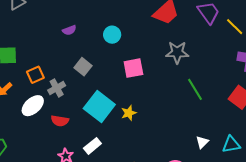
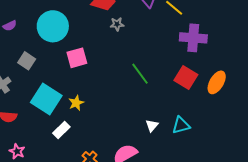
cyan circle: (112, 35) -> (53, 26), size x1.8
gray star: (177, 52) -> (117, 24), moved, size x0.6
white rectangle: (92, 146) -> (61, 130), moved

